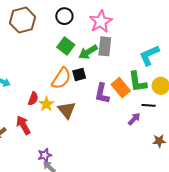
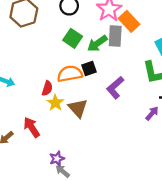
orange semicircle: (61, 78) -> (70, 74), turned -130
orange rectangle: (121, 88) -> (129, 21), moved
purple L-shape: (102, 93) -> (115, 88), turned 40
red semicircle: (33, 99) -> (47, 88), moved

